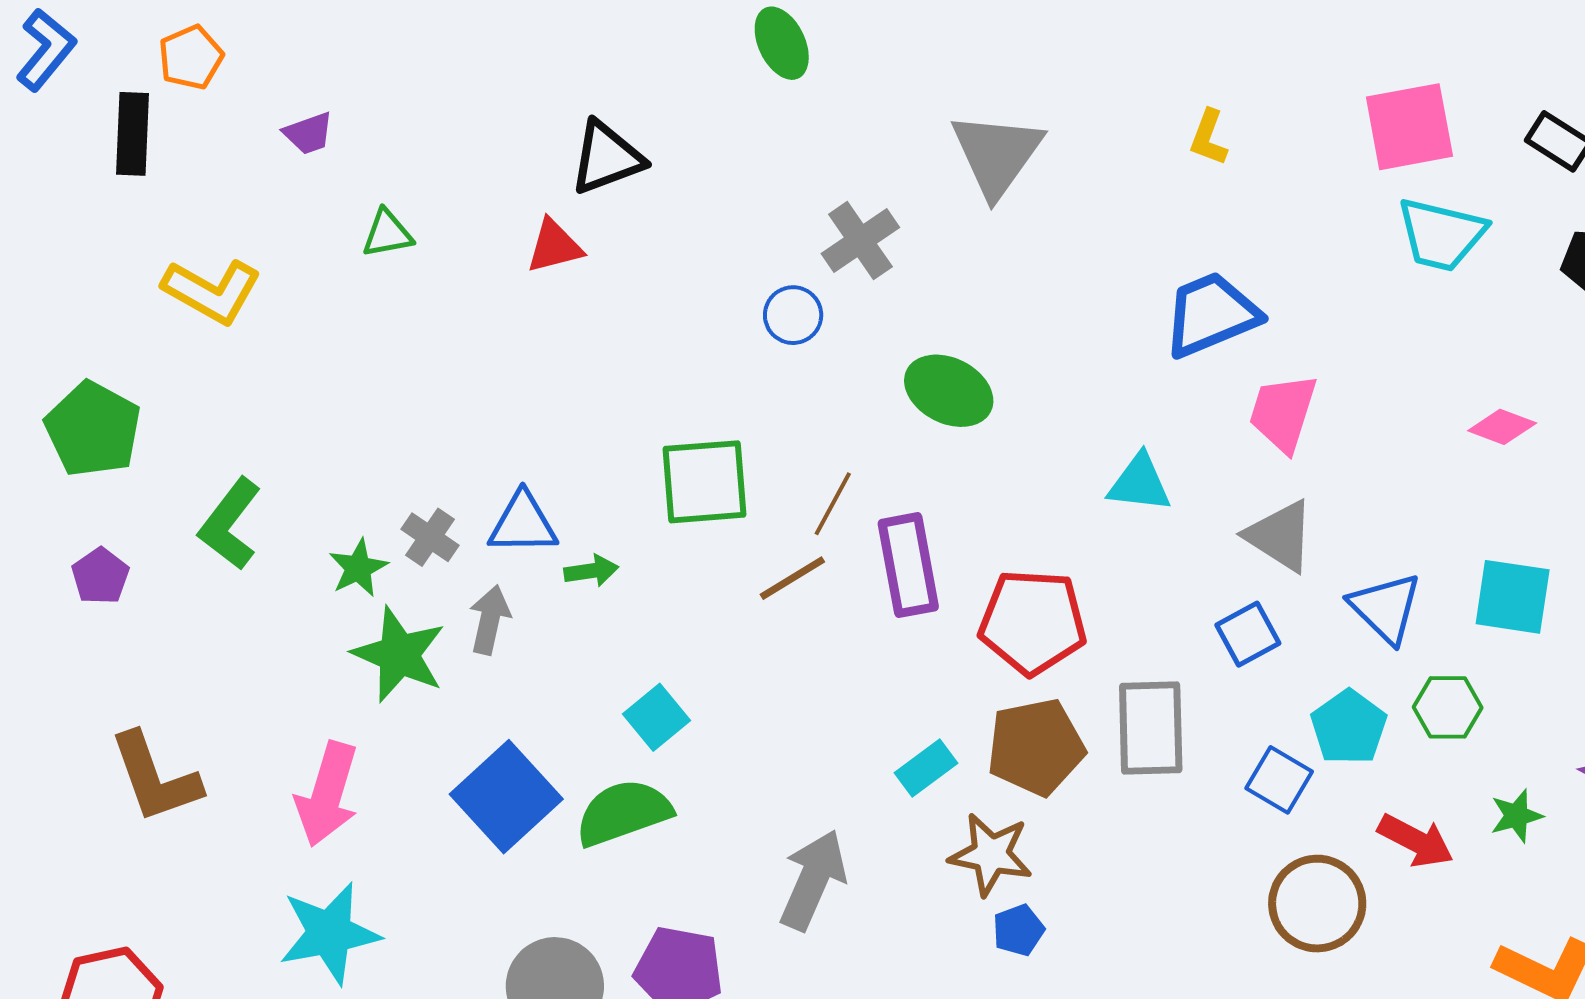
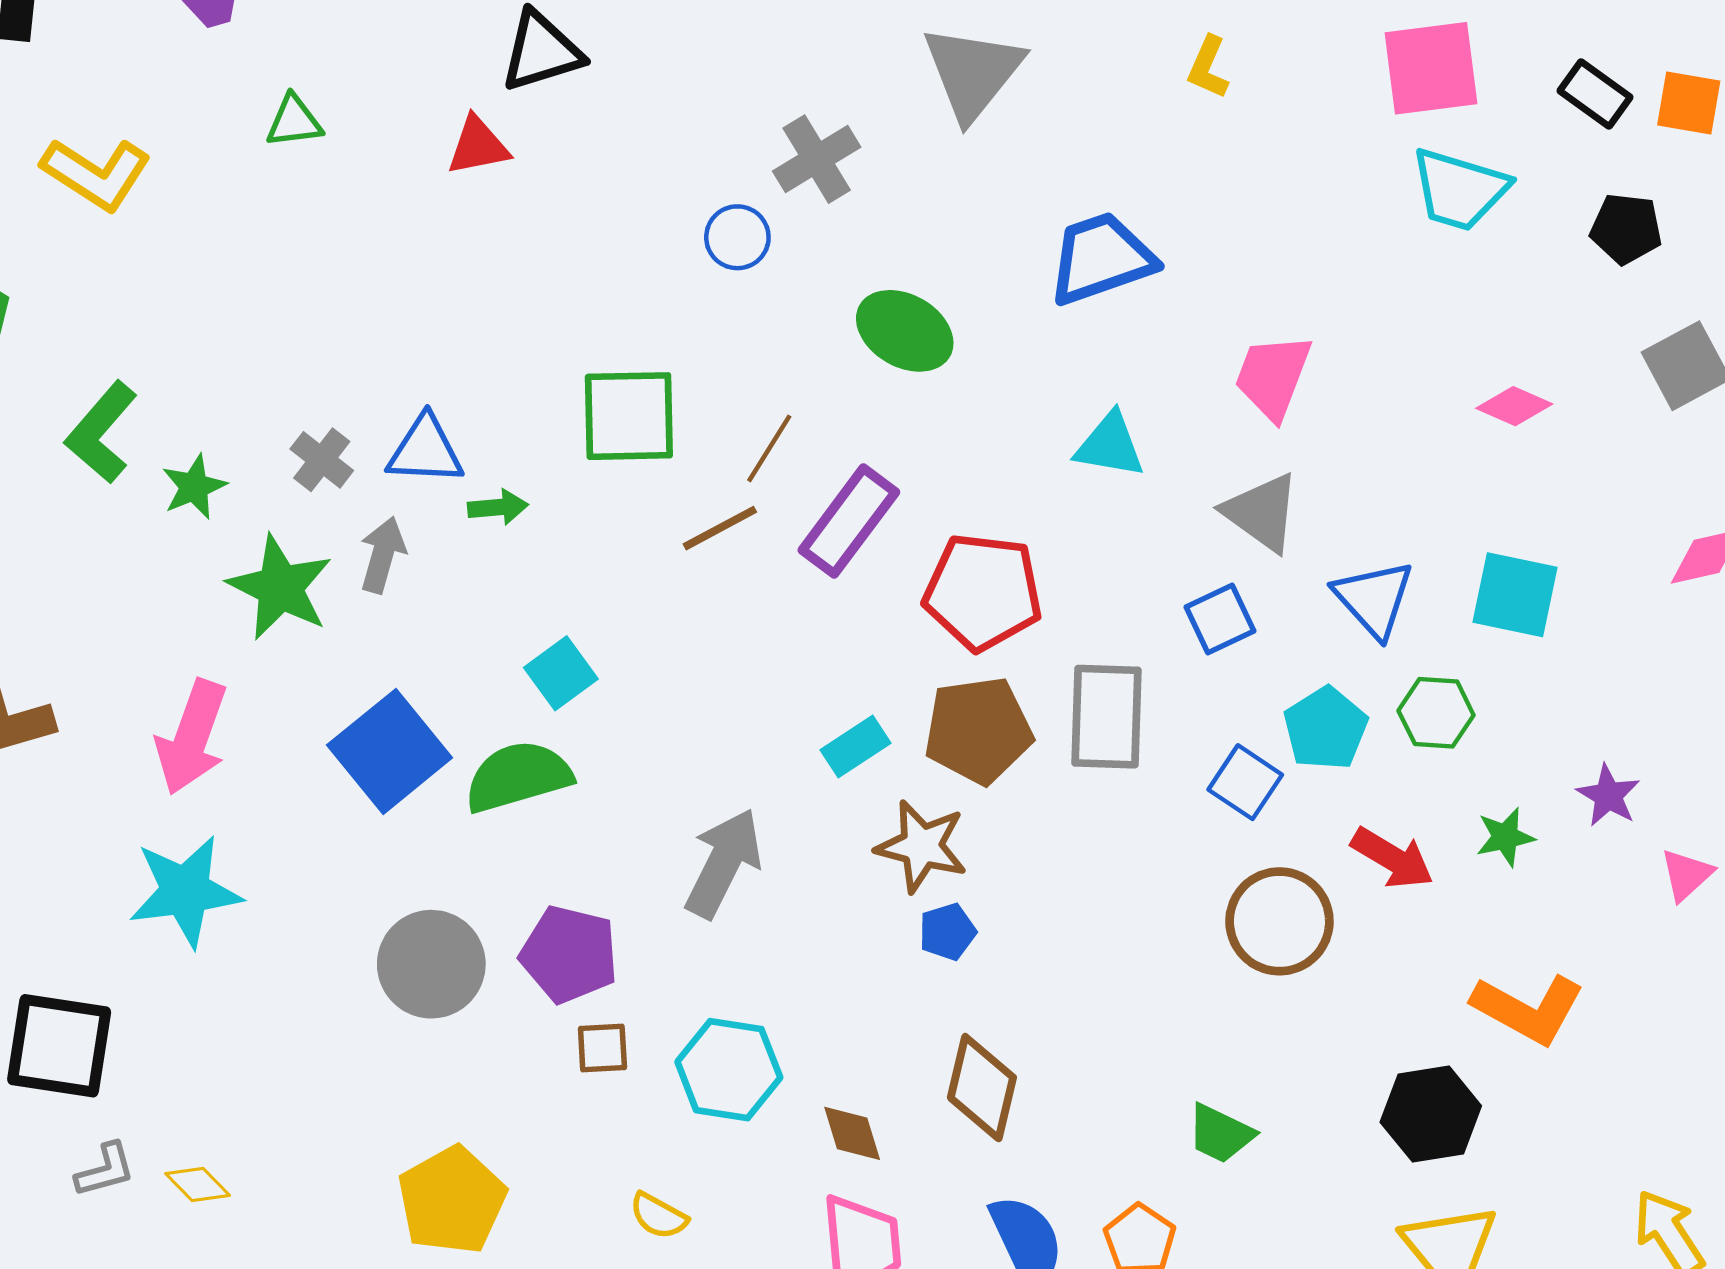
blue trapezoid: (1211, 314) -> (1101, 258), moved
purple rectangle: (908, 565) -> (849, 521), turned 44
green star: (358, 568) -> (194, 487), moved

